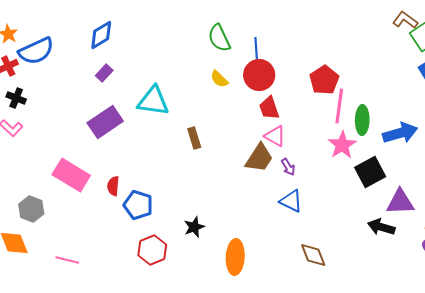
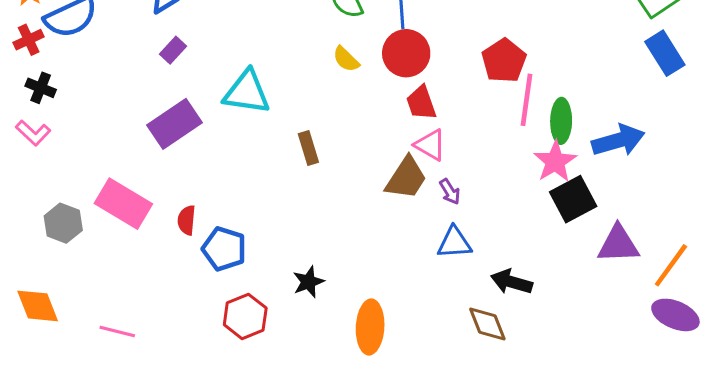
pink star: (342, 145) -> (555, 162), moved
blue triangle: (291, 201) -> (454, 243), turned -30
gray hexagon: (31, 209) -> (63, 223), moved
black arrow: (381, 227) -> (511, 282), moved

